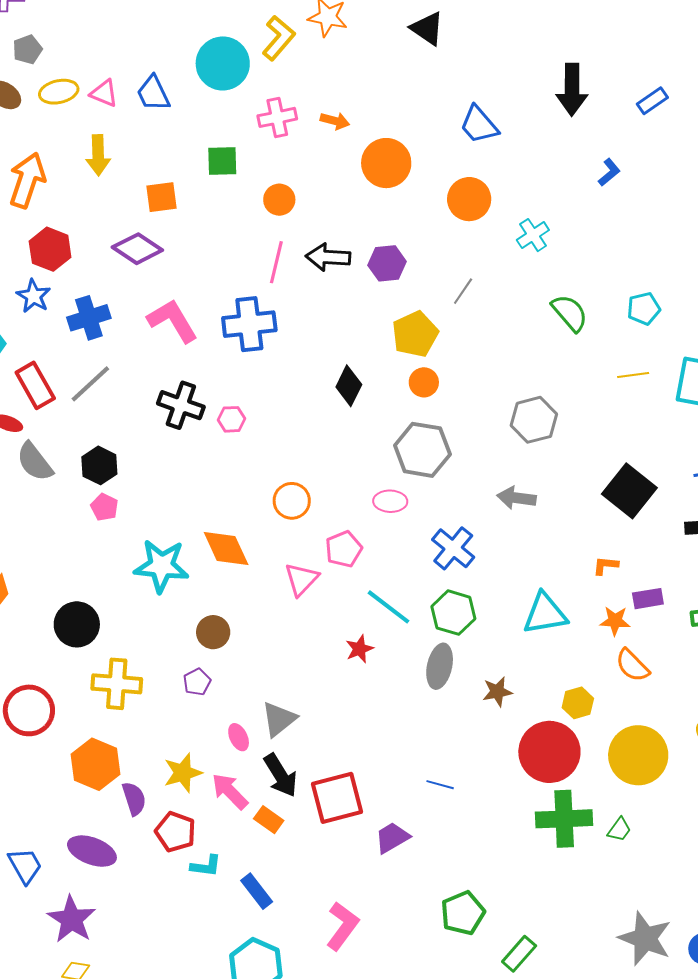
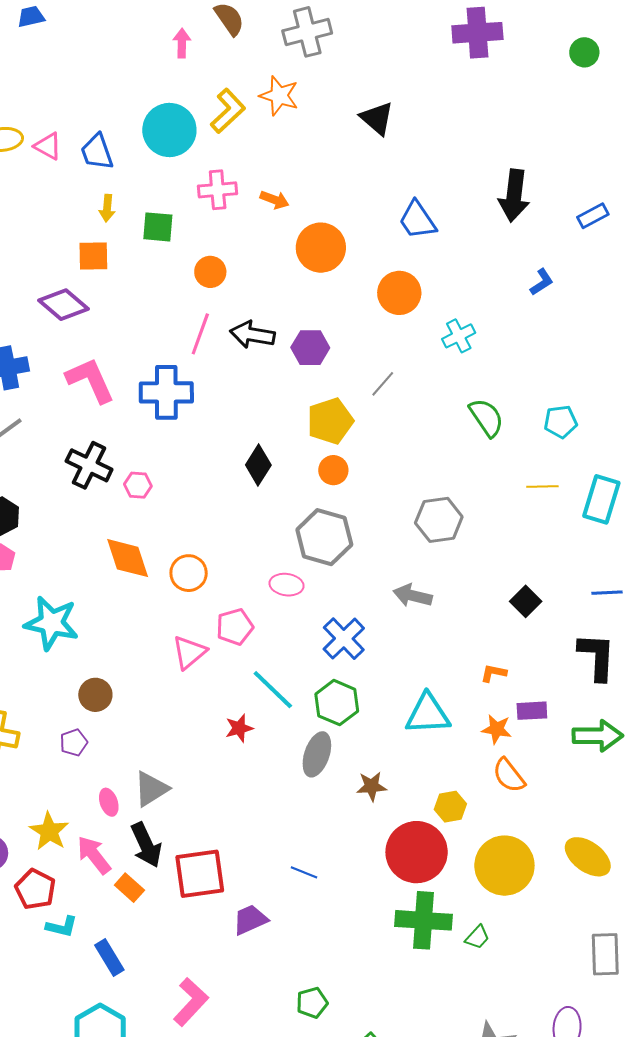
yellow arrow: (98, 155) -> (107, 208), moved, size x0.7
black square: (629, 491) -> (526, 601), size x0.6
orange diamond: (226, 548) -> (128, 558), moved
yellow star: (183, 773) -> (49, 831), turned -30
green pentagon: (463, 913) -> (312, 1003), size x0.7

